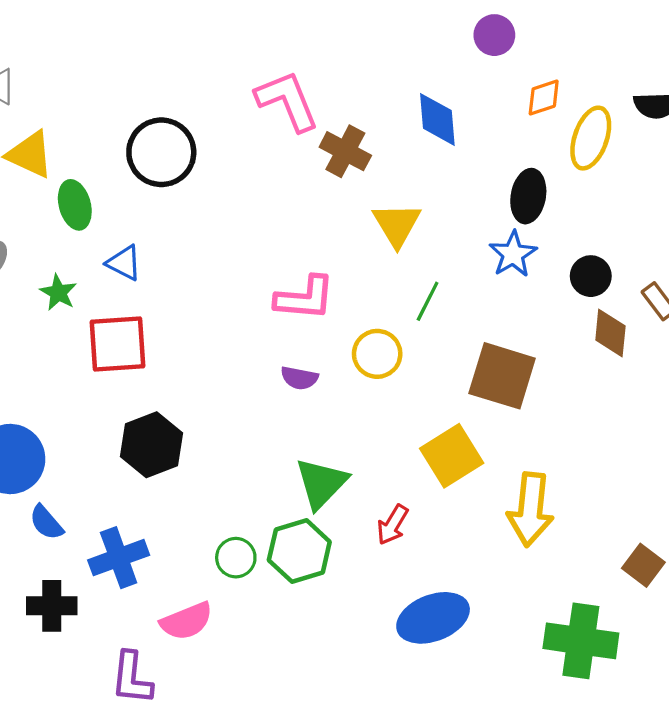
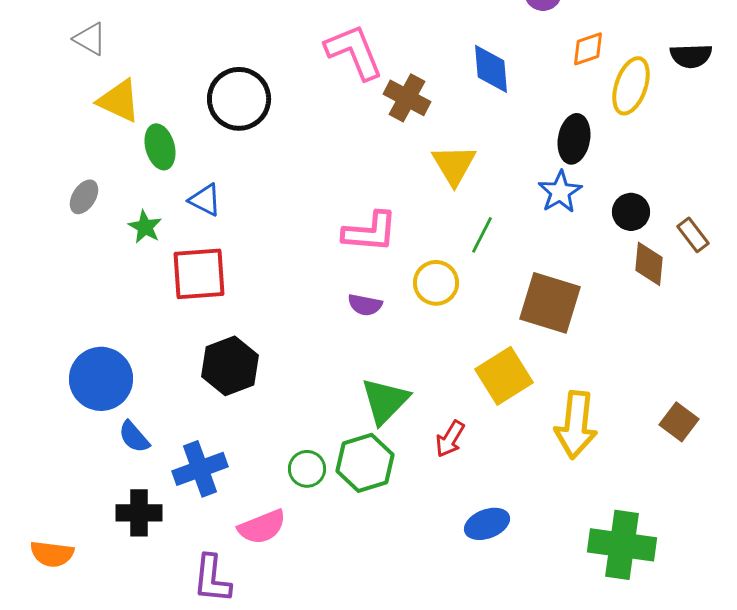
brown square: (643, 565) -> (679, 422), moved
blue ellipse: (433, 618) -> (487, 524), size x0.7

